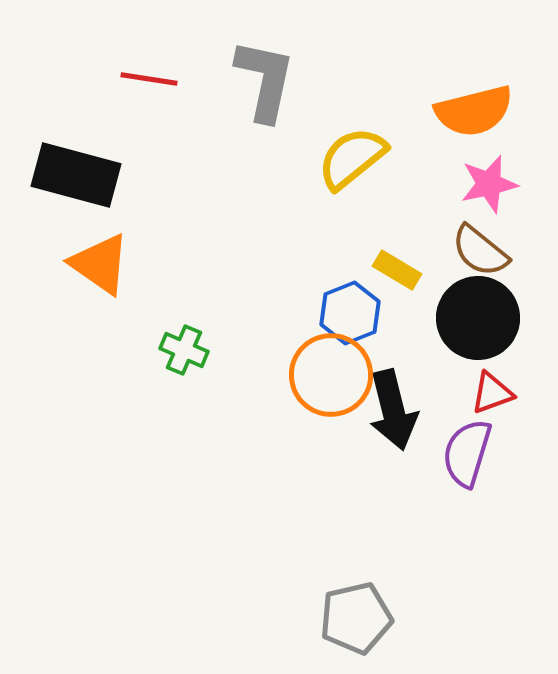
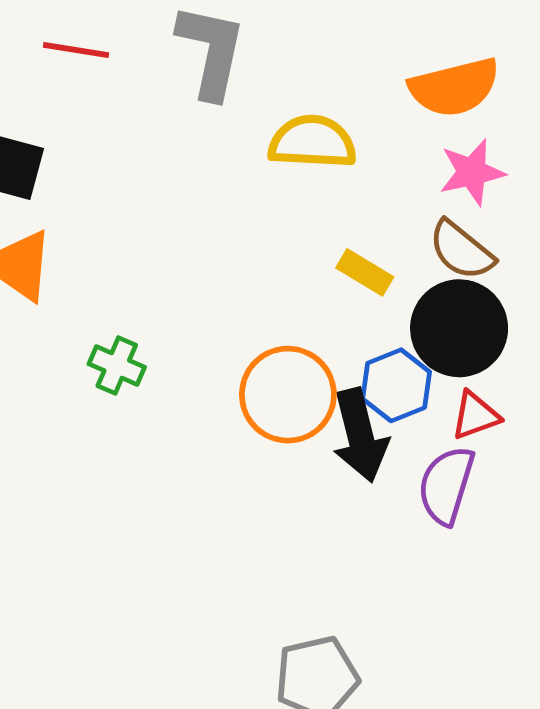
yellow semicircle: (352, 158) -> (312, 142), turned 42
blue hexagon: (350, 313) -> (396, 385), moved

